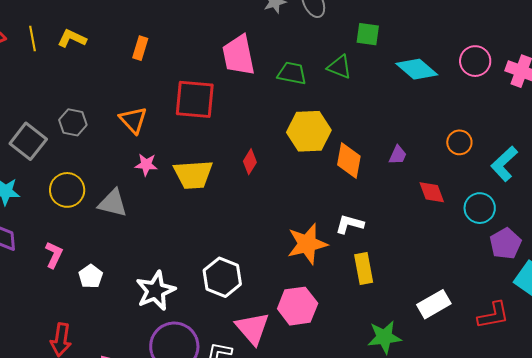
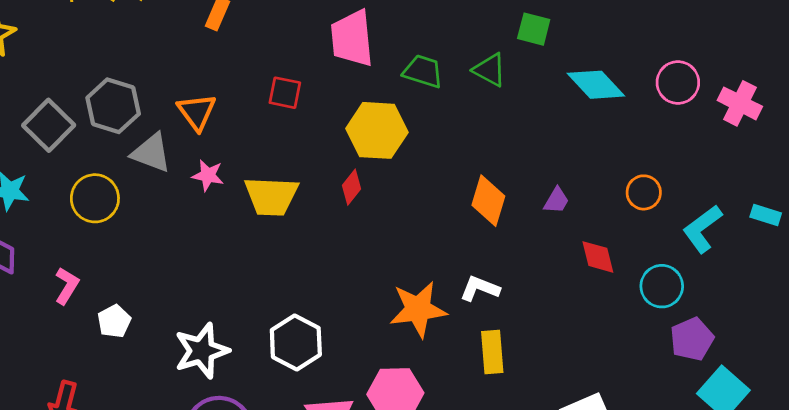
red square: (195, 99) -> (285, 93), size x0.6
gray hexagon: (73, 122) -> (113, 106), size x1.4
yellow hexagon: (309, 131) -> (377, 130), moved
gray triangle: (113, 203) -> (151, 153), moved

